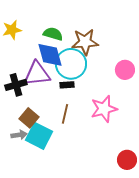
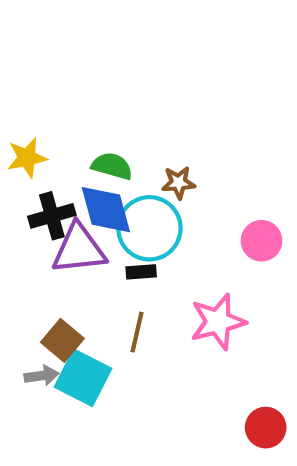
brown star: (85, 42) -> (178, 183), size x0.6
black cross: (16, 85) -> (52, 216), moved

